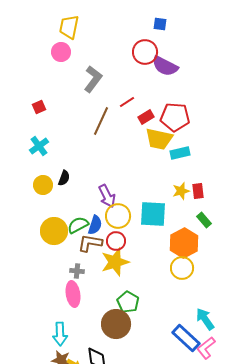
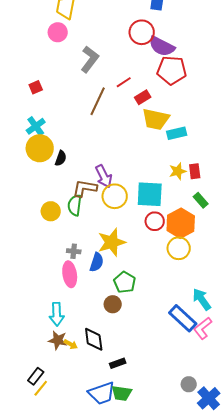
red pentagon: (175, 117) -> (172, 70), moved
yellow circle: (43, 185) -> (40, 148), moved, size x1.4
green semicircle: (78, 225) -> (75, 205), turned -55
blue semicircle: (95, 225) -> (97, 262), moved
yellow circle: (54, 231) -> (51, 211), size x0.7
red circle: (116, 241) -> (155, 221), moved
brown L-shape: (90, 243) -> (85, 188), moved
brown circle: (116, 324) -> (113, 304), size x0.6

